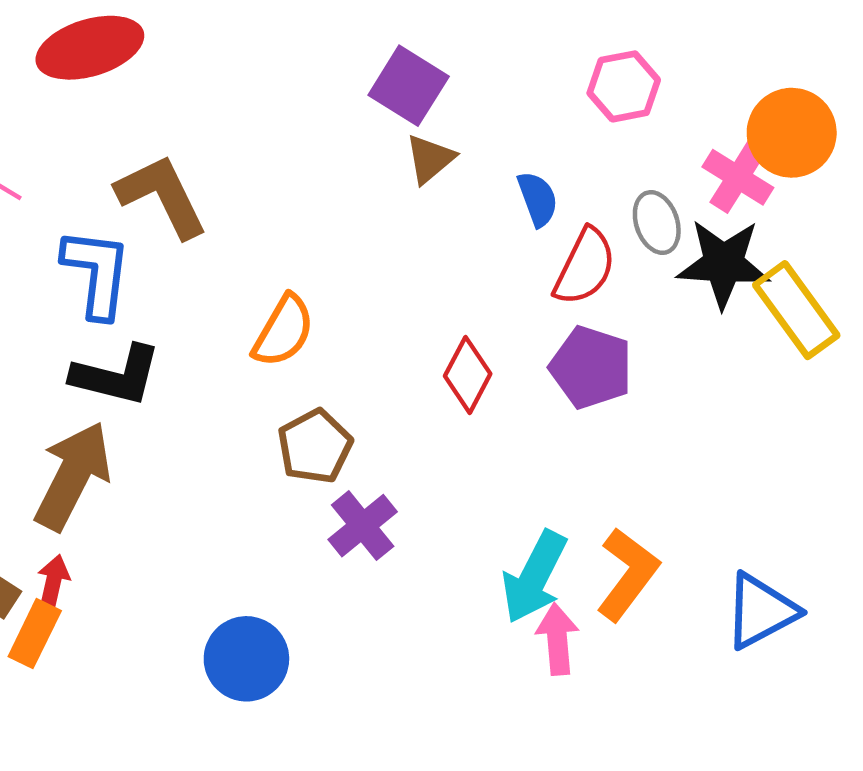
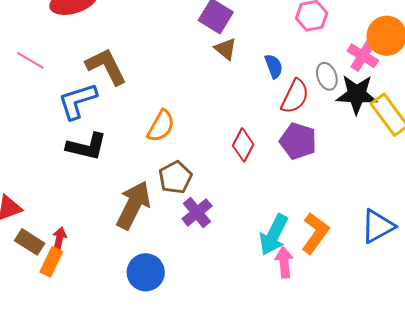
brown triangle: (430, 159) -> (226, 49), turned -40
blue L-shape: (97, 273) -> (77, 101), turned -114
brown arrow: (73, 476) -> (133, 205), moved
blue triangle: (761, 611) -> (378, 226), moved

